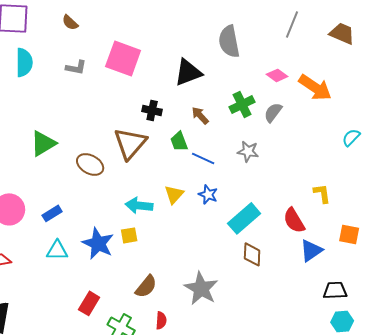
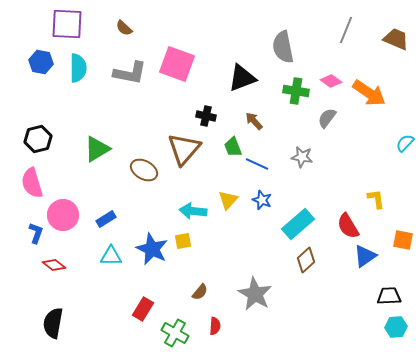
gray L-shape: (76, 67) -> (130, 73), size x1.6
green cross: (242, 104) -> (296, 91), moved, turned 35
brown diamond: (252, 254) -> (306, 260), turned 45
brown semicircle: (146, 286) -> (200, 292), size x0.7

